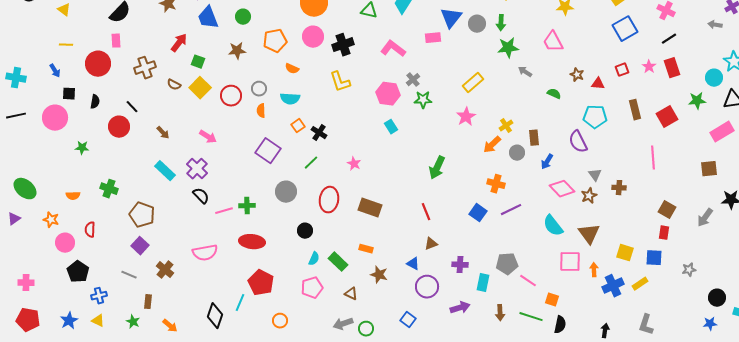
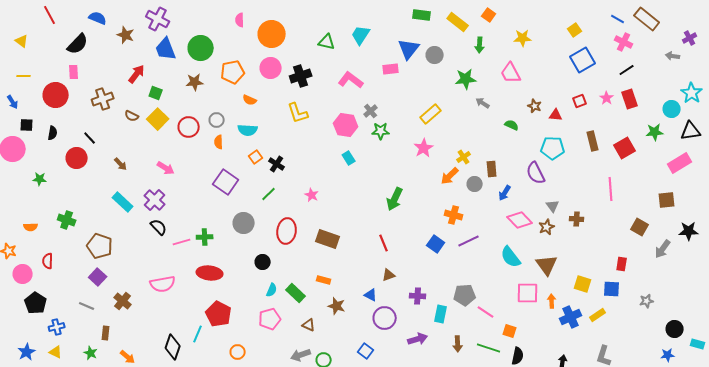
green circle: (243, 17) -> (201, 48), size x1.6
green arrow: (501, 23) -> (480, 45), moved
brown square: (667, 210) -> (640, 227), moved

